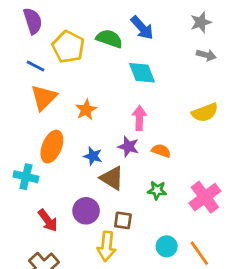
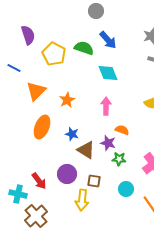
blue line: (35, 66) -> (14, 68), moved
purple star: (128, 147) -> (108, 143), moved
cyan cross: (26, 177) -> (18, 194), moved
cyan circle: (167, 246) -> (126, 189), moved

